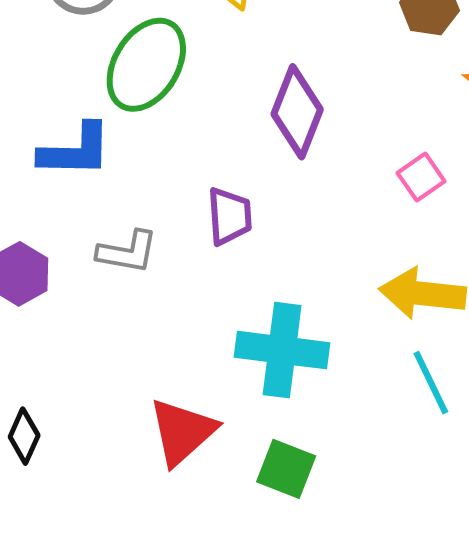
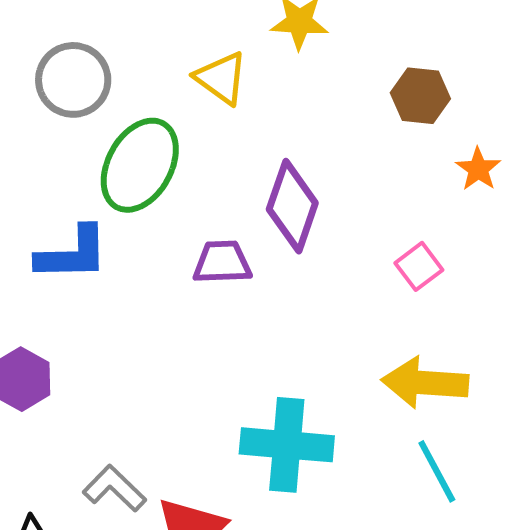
purple trapezoid: (230, 216) -> (222, 262), moved, turned -86
gray L-shape: (127, 252) -> (114, 488), moved, turned -144

